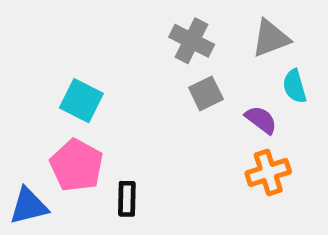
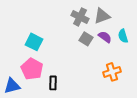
gray triangle: (271, 38) -> (102, 16), moved
gray square: (206, 93) -> (86, 39), turned -32
purple semicircle: (261, 120) -> (105, 37), moved

